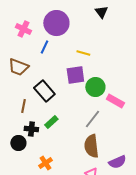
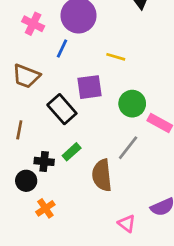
purple square: (75, 75) -> (90, 87), moved
brown line: (23, 106) -> (19, 130), moved
brown semicircle: (91, 146) -> (102, 175), moved
orange cross: (45, 163) -> (45, 208), moved

